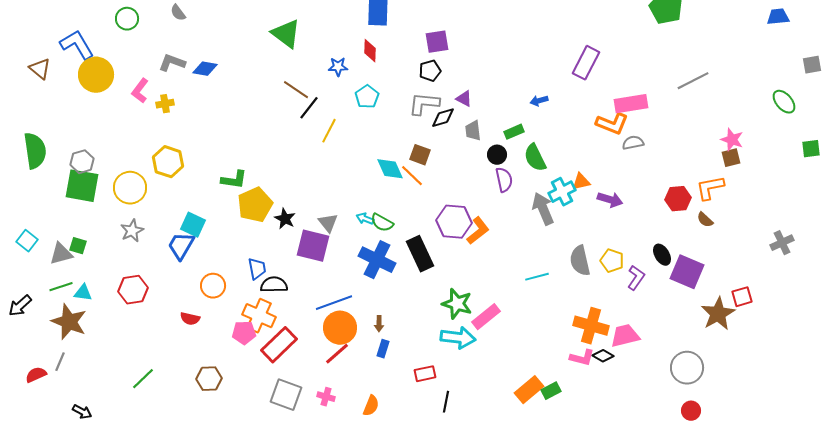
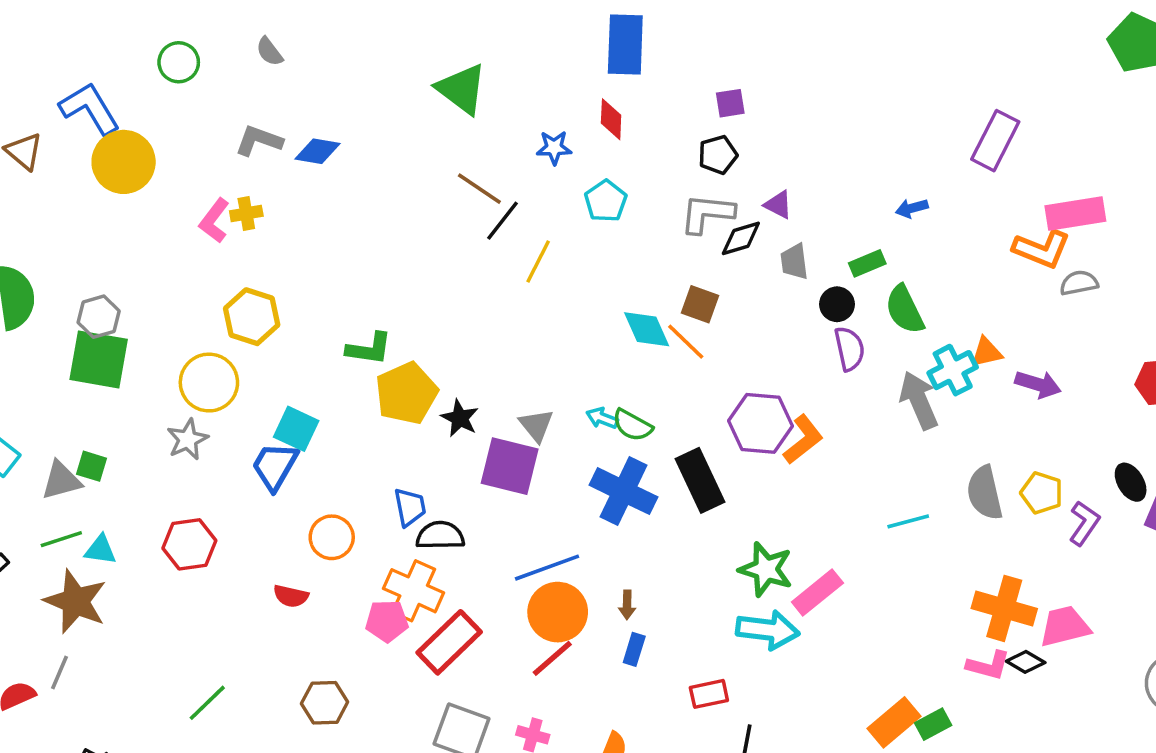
purple square: (437, 42) -> (730, 103), size x0.7
pink L-shape: (140, 91) -> (214, 221), moved
yellow circle: (130, 188) -> (209, 383), moved

